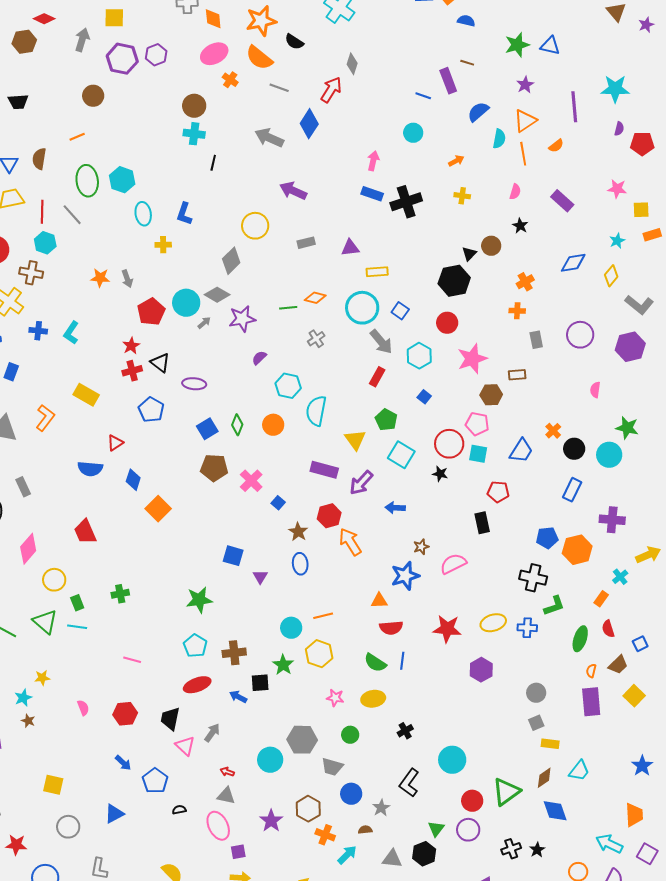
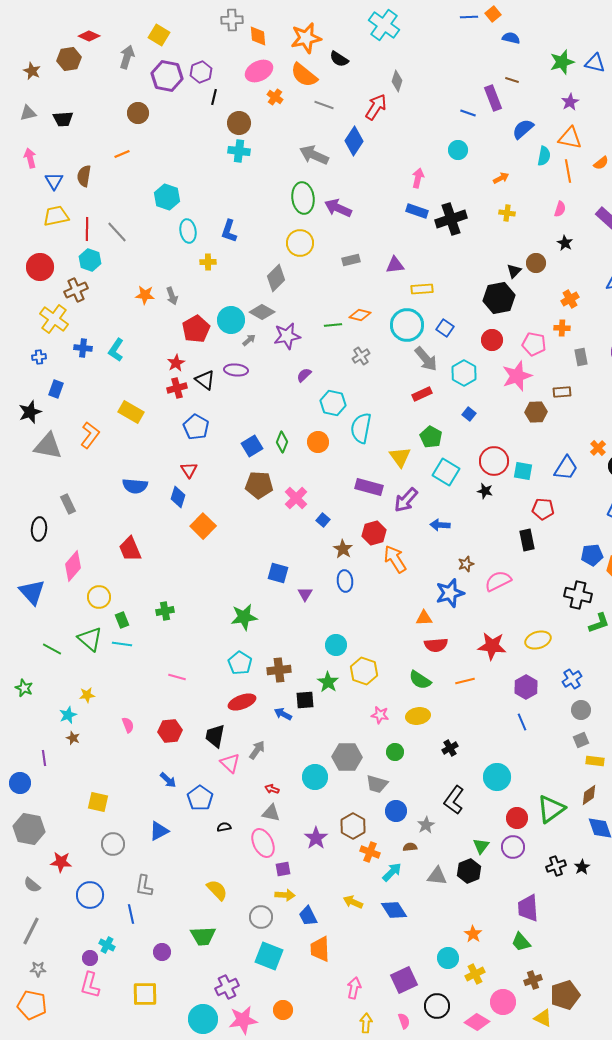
yellow square: (114, 18) -> (159, 35), turned 30
orange triangle: (525, 121) -> (570, 138), turned 45
black line: (213, 163) -> (214, 97), moved
green ellipse: (87, 181) -> (303, 198), moved
brown cross: (31, 273) -> (76, 290), turned -35
red rectangle: (377, 377) -> (422, 394), turned 36
purple ellipse: (194, 384) -> (236, 370), moved
pink pentagon: (477, 424) -> (534, 344), moved
red triangle: (115, 443) -> (189, 470), moved, turned -30
orange line: (323, 616) -> (465, 681), moved
blue cross: (527, 628) -> (572, 679), moved, turned -36
blue line: (402, 661) -> (522, 722), moved, turned -30

